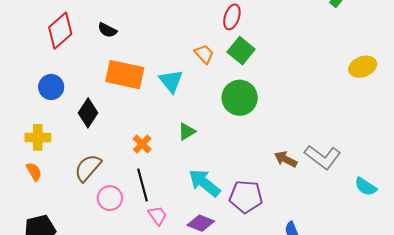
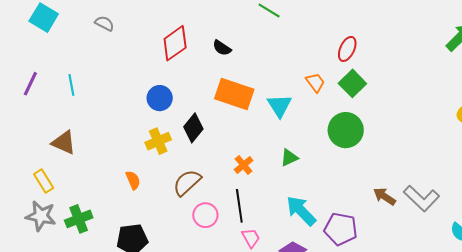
yellow cross: (38, 137) -> (158, 141), moved, turned -30

